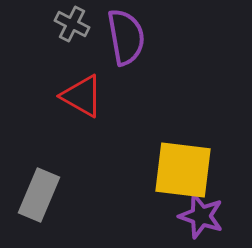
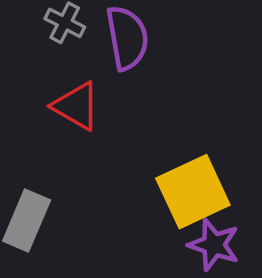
yellow square: (183, 170) -> (193, 192), turned -32

